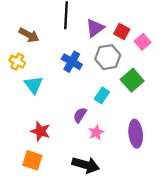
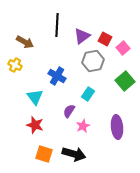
blue cross: (72, 62) -> (57, 76), moved
green square: (132, 80) -> (125, 81), moved
cyan triangle: (34, 85) -> (35, 97), moved
orange square: (32, 160) -> (44, 154), moved

